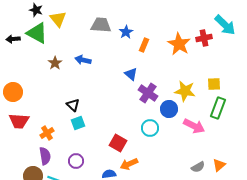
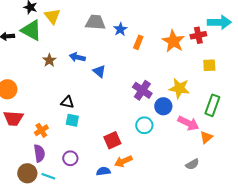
cyan arrow: (225, 25) -> (219, 22), turned -45
blue triangle: (131, 74) -> (99, 71), moved
yellow square: (214, 84) -> (209, 65), moved
black triangle: (73, 105) -> (67, 102), turned -32
cyan square: (78, 123) -> (72, 120), turned 32
red square: (118, 143) -> (112, 140), turned 36
orange triangle: (219, 165) -> (206, 137), moved

